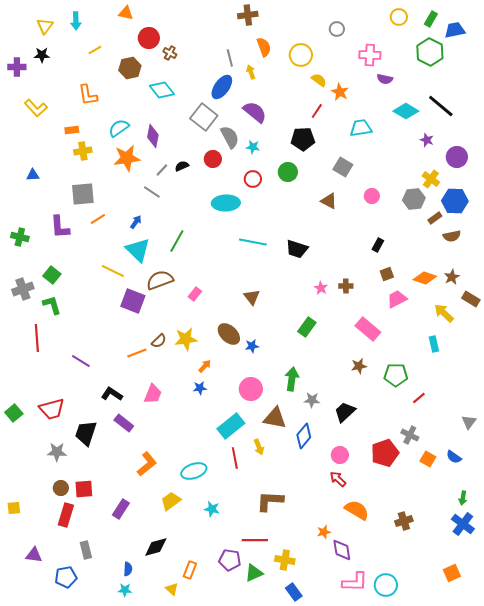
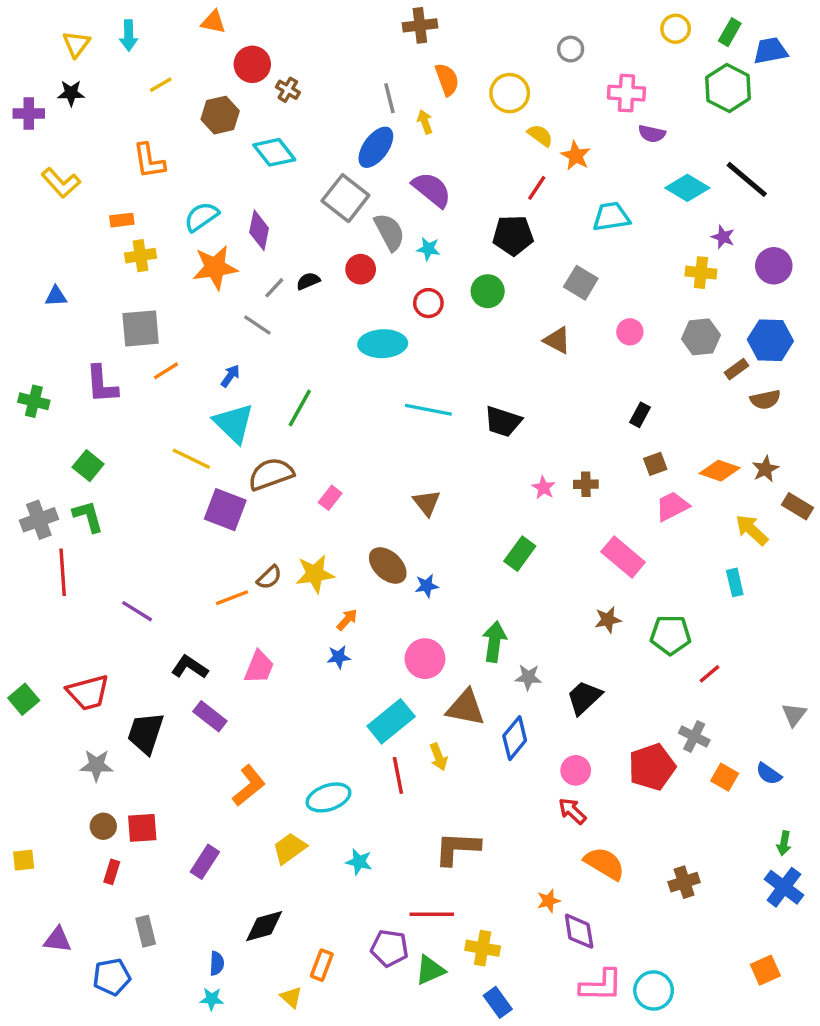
yellow cross: (431, 179) -> (701, 273), moved, turned -30
gray cross: (23, 289) -> (39, 520), moved
red rectangle: (66, 515) -> (112, 872), size x0.6

